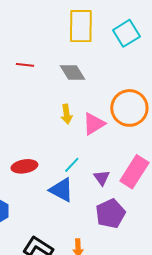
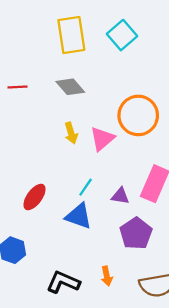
red ellipse: (24, 166) -> (34, 197), turned -35
purple triangle: (102, 178) -> (120, 196), turned -36

